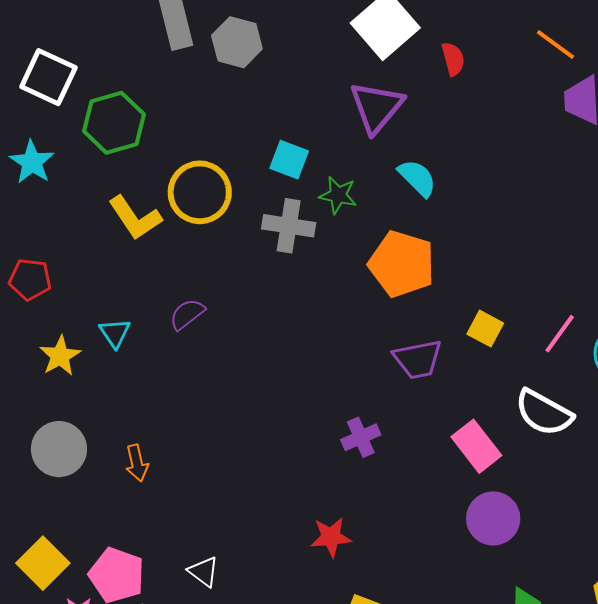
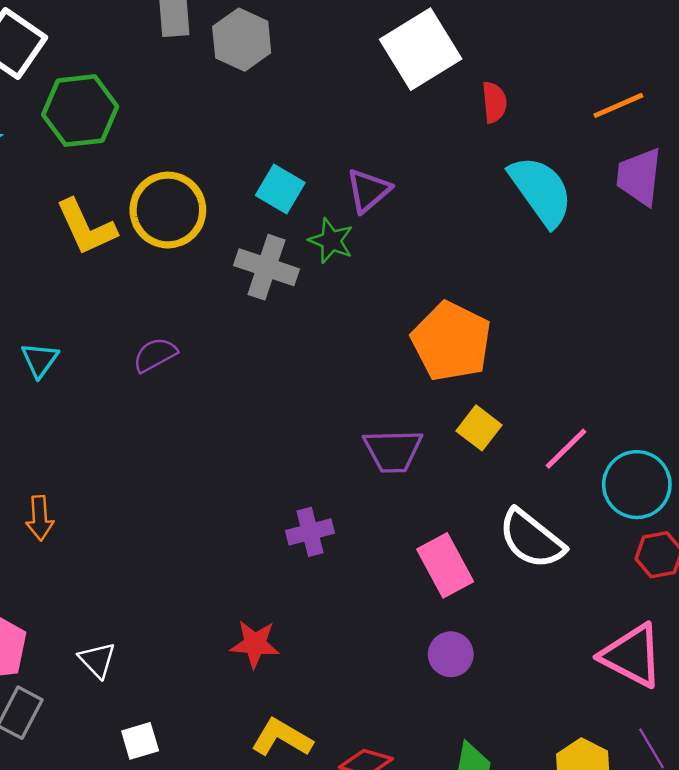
orange line: (555, 45) -> (618, 105), turned -69
purple triangle: (377, 107) -> (368, 191), moved, size x0.7
cyan semicircle: (417, 178) -> (541, 191), moved, size x1.5
orange pentagon: (402, 264) -> (451, 341), moved
purple semicircle: (187, 314) -> (155, 355), moved
purple circle: (493, 518) -> (451, 654), size x0.7

